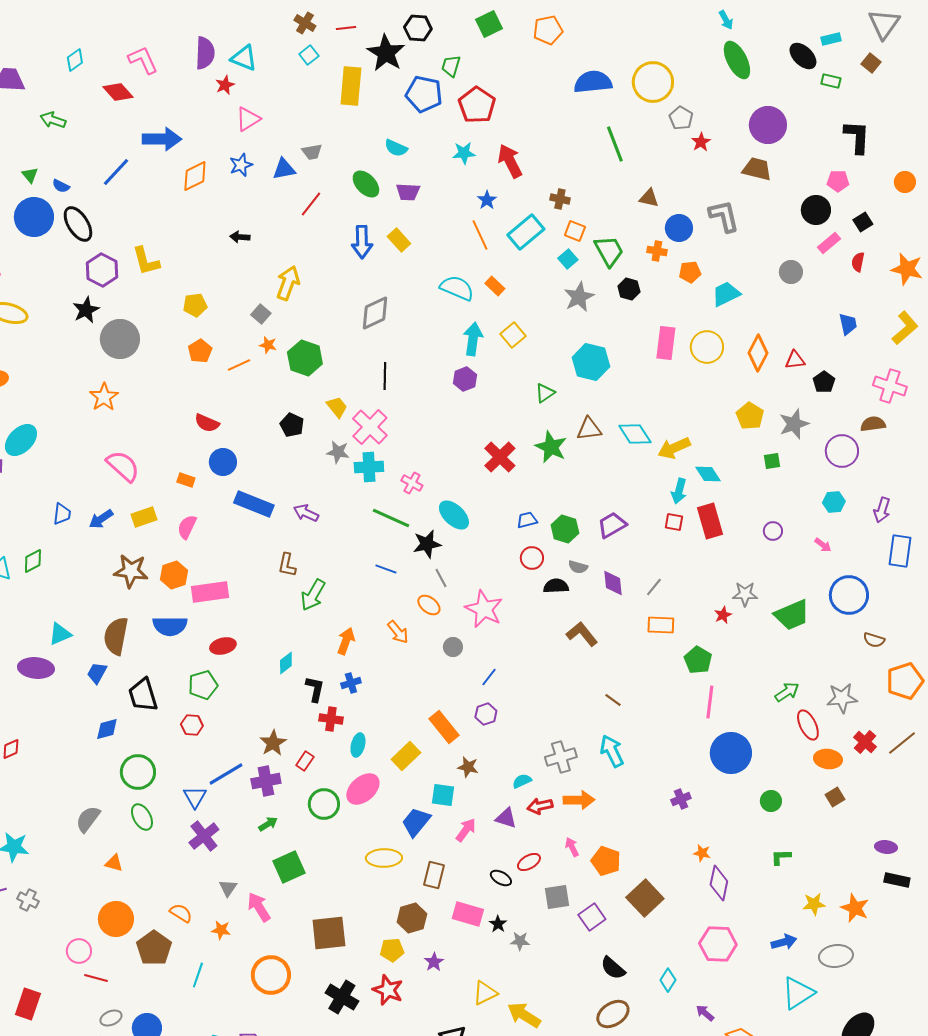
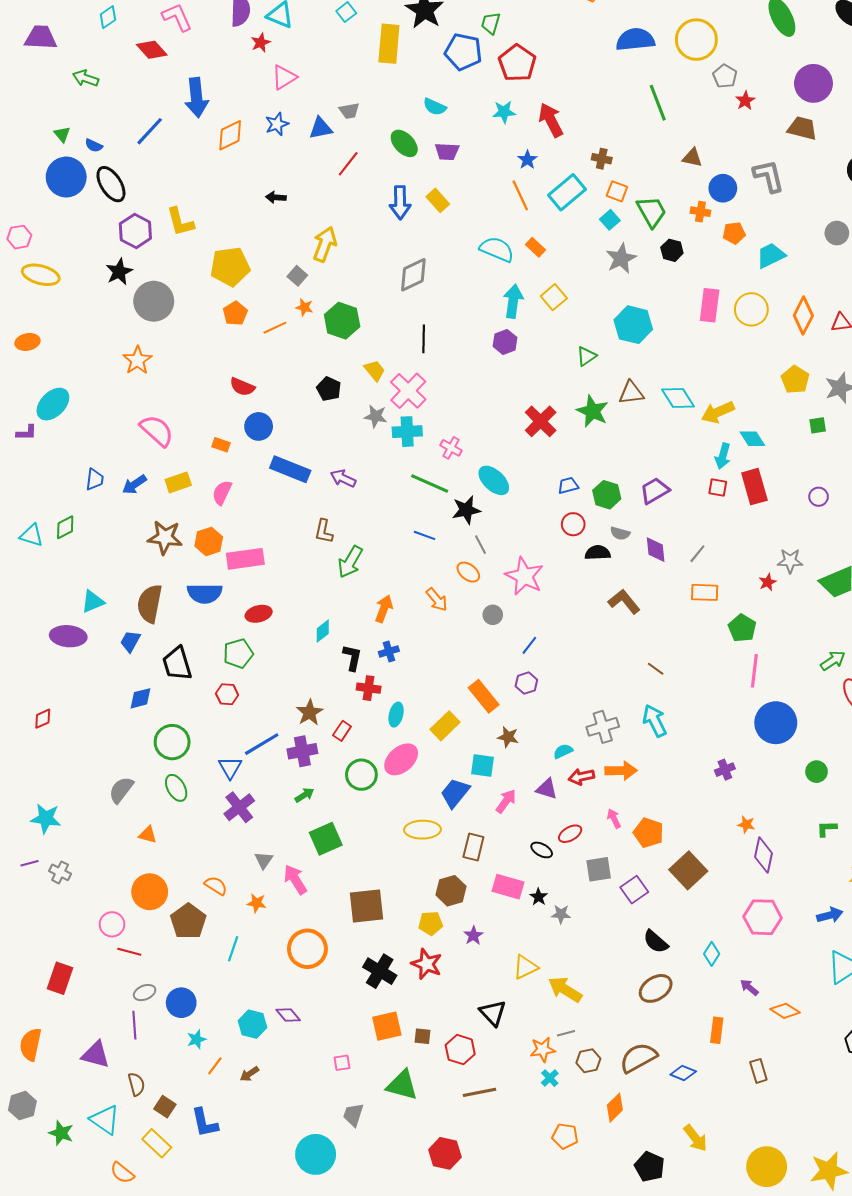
blue arrow: (162, 139) -> (196, 98), turned 84
yellow pentagon: (195, 305) -> (230, 267), size x1.6

